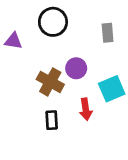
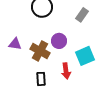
gray rectangle: (108, 33) -> (82, 15), turned 40
purple triangle: (13, 41) -> (15, 44), moved

